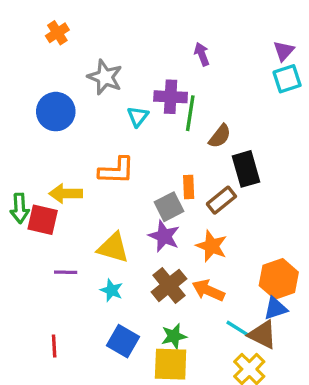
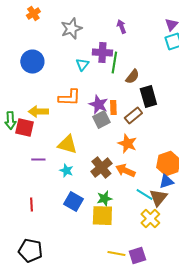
gray star: (105, 77) -> (71, 29), moved, turned 30
purple star: (164, 236) -> (98, 105), moved
brown triangle: (262, 335) -> (158, 198), turned 42

